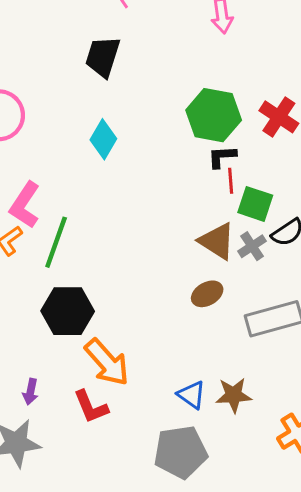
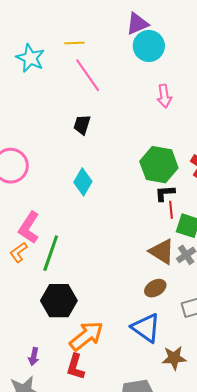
black trapezoid: (103, 57) -> (82, 125), size x0.7
orange arrow: (107, 362) -> (86, 336), turned -87
blue triangle: (192, 395) -> (146, 328), moved, size x1.5
red L-shape: (91, 407) -> (75, 367), turned 40

